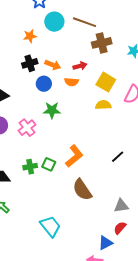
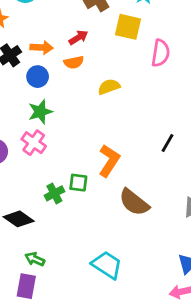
yellow square: (106, 82) -> (128, 27), moved
yellow semicircle: (103, 105) -> (109, 87), moved
green star: (52, 110) -> (40, 112), moved

